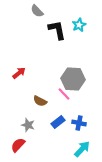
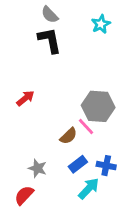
cyan star: (79, 25) -> (101, 24), moved
black L-shape: (57, 30) -> (50, 40), moved
brown semicircle: (40, 101) -> (68, 136), moved, turned -72
cyan arrow: (82, 149) -> (89, 188), moved

